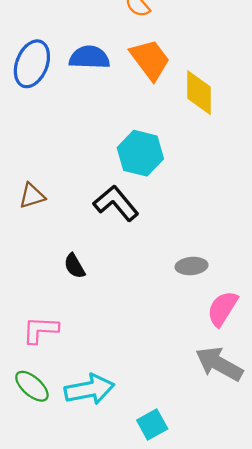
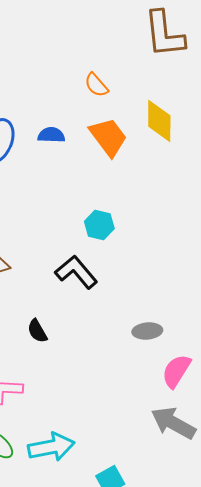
blue semicircle: (89, 57) -> (51, 135), size x0.7
yellow diamond: (199, 93) -> (159, 121), moved
cyan hexagon: (140, 153) -> (99, 225), size x0.7

